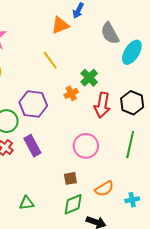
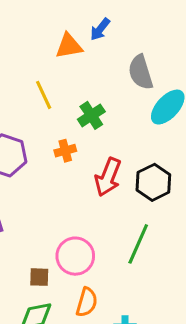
green cross: (89, 78) -> (91, 115), moved
pink circle: (86, 146) -> (75, 256), moved
orange semicircle: (104, 189) -> (87, 302), turned -54

